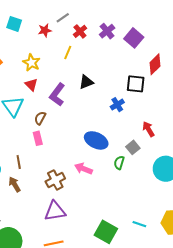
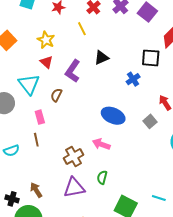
yellow line: (68, 53) -> (82, 29), turned -48
pink rectangle: (38, 138) -> (40, 117), moved
green semicircle: (119, 163) -> (102, 177), moved
brown arrow: (15, 184) -> (36, 190), moved

